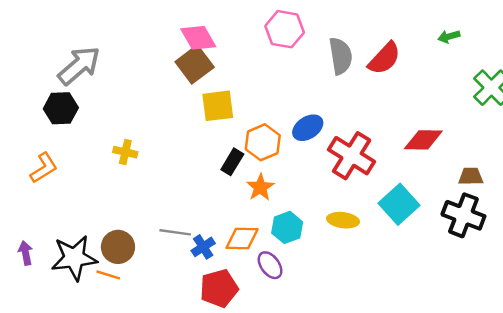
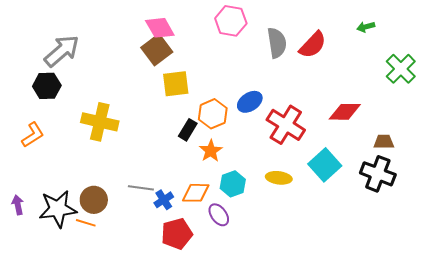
yellow cross: (125, 152) -> (100, 122), size x1.8

